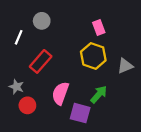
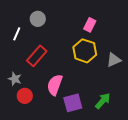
pink rectangle: (99, 27) -> (90, 25), turned 48
green arrow: (99, 94) -> (103, 101), moved
purple square: (80, 113) -> (73, 103), turned -30

